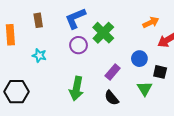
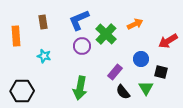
orange arrow: (151, 22) -> (135, 24), moved
black semicircle: (112, 98) -> (123, 92), moved

